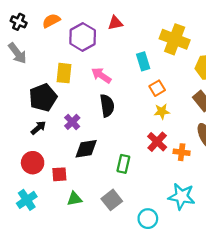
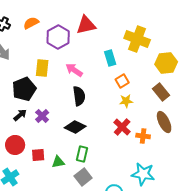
red triangle: (115, 23) -> (86, 25), size x1.5
purple cross: (72, 122) -> (42, 116), moved
black diamond: (86, 149) -> (75, 127), moved, turned 35
green rectangle: (123, 164) -> (82, 154), moved
green triangle: (74, 199) -> (58, 162), moved

